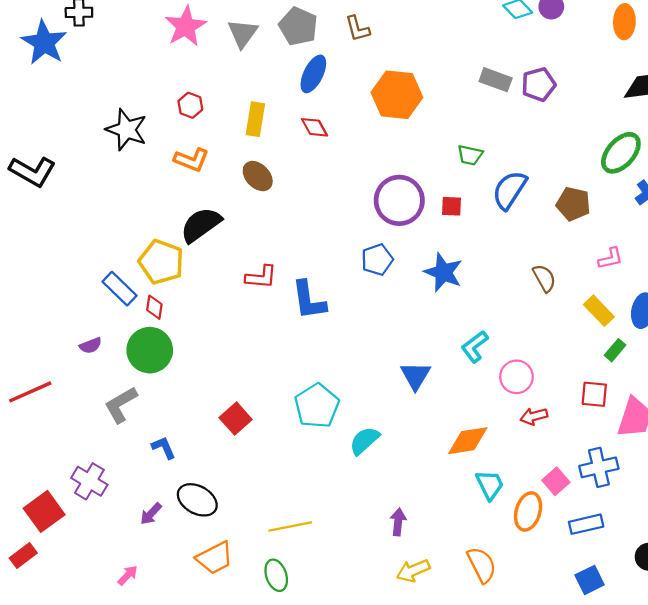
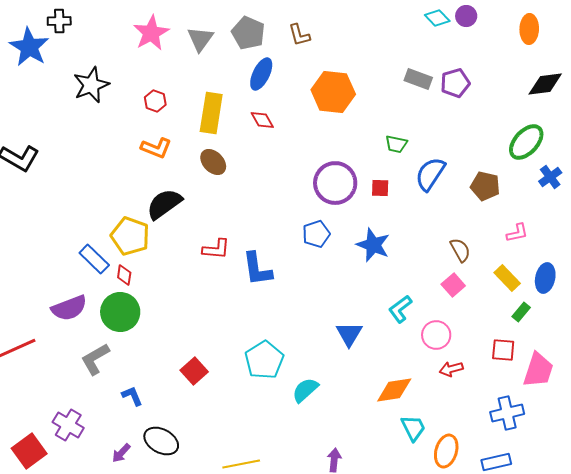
yellow rectangle: (255, 119) -> (211, 113), size x1.4
black star: (127, 130) -> (91, 85), moved, turned 30
purple semicircle: (91, 345) -> (69, 308), size x1.8
pink square: (556, 481) -> (453, 285), moved

